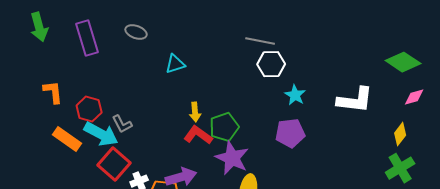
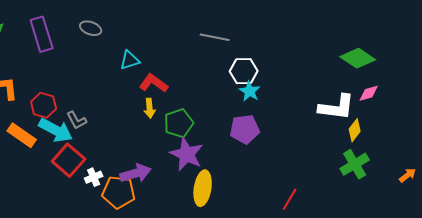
white hexagon: (271, 64) -> (244, 71), moved
white L-shape: (355, 100) -> (337, 107), moved
red L-shape: (198, 135) -> (154, 83), moved

